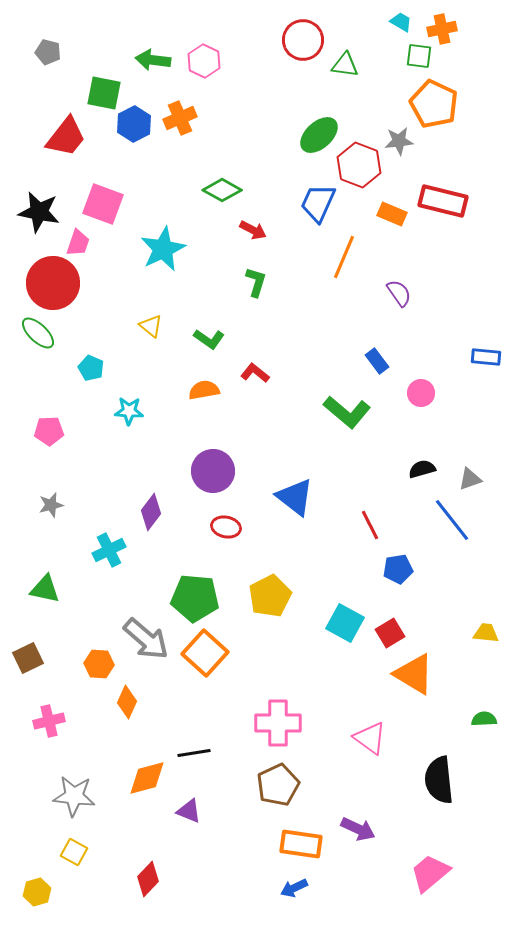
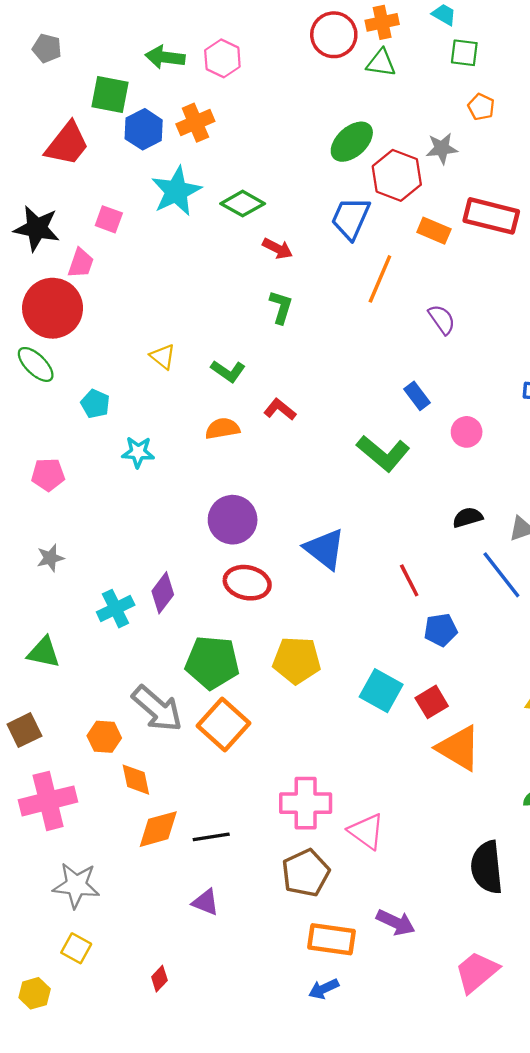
orange cross: (442, 29) -> (382, 22), moved
orange pentagon: (434, 104) -> (481, 107), size x0.5
pink square: (103, 204) -> (109, 219), size x0.6
cyan star: (163, 249) -> (176, 191), moved
purple diamond: (151, 512) -> (163, 593), moved
red ellipse: (226, 527) -> (247, 583), size x1.4
yellow pentagon: (270, 596) -> (297, 660), turned 30
orange diamond: (127, 702) -> (136, 780), turned -36
pink cross: (49, 721) -> (48, 801), size x1.6
pink triangle: (370, 738) -> (366, 831), moved
orange diamond: (147, 778) -> (158, 829), moved
red diamond: (148, 879) -> (159, 979), size x0.7

